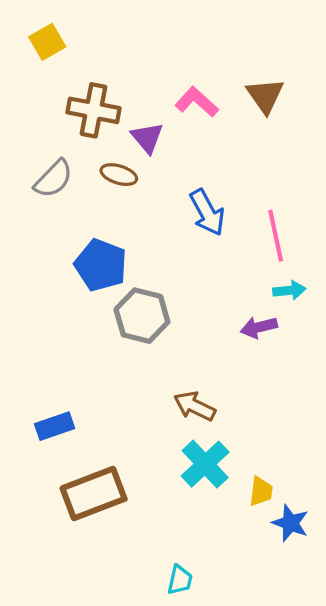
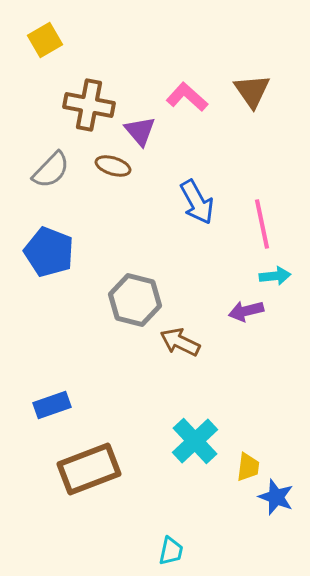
blue pentagon: (101, 265) -> (49, 252), moved
brown arrow: (195, 406) -> (180, 342), moved

